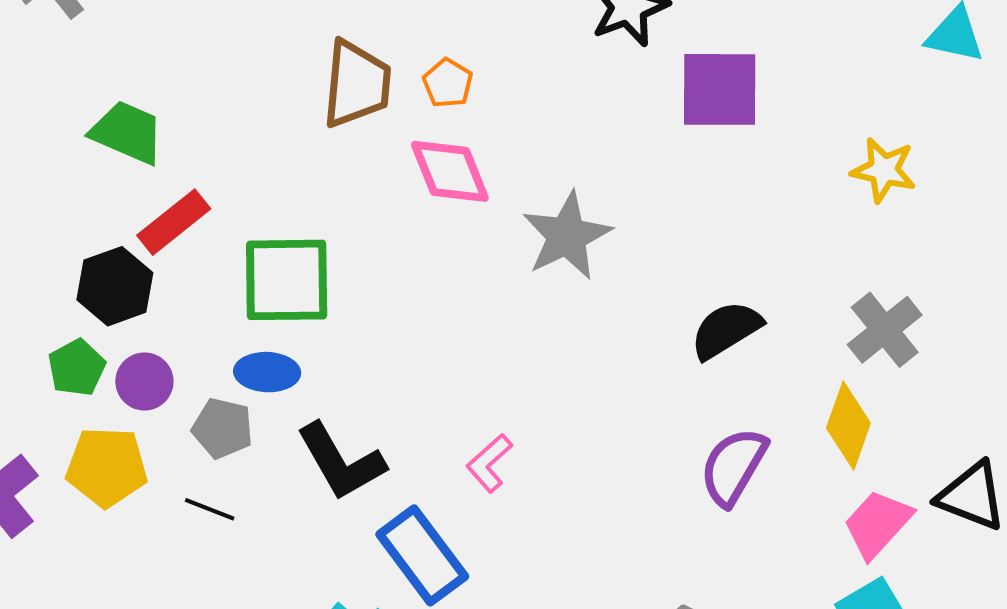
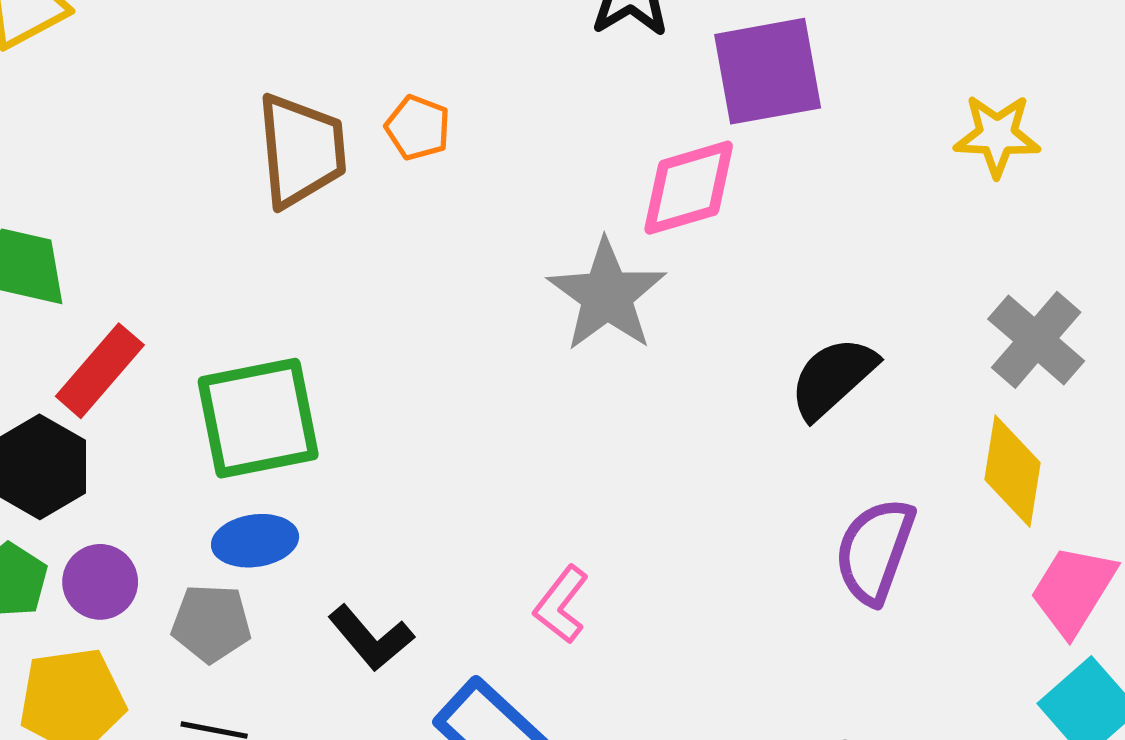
pink diamond: (450, 171) -> (689, 188), moved, turned -74
black L-shape: (341, 462) -> (371, 638), size x0.7

